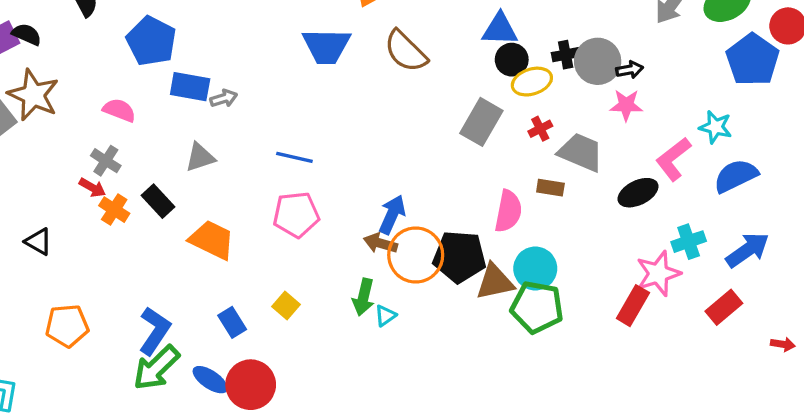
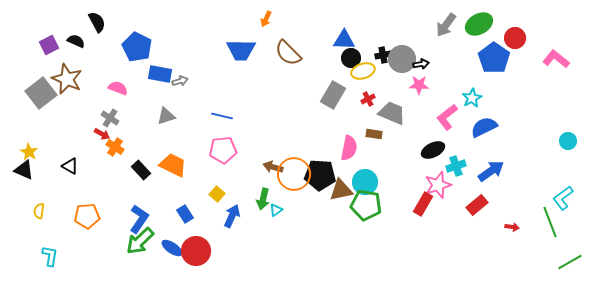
black semicircle: (27, 34) -> (76, 41), moved
cyan star: (715, 127) -> (472, 98), turned 30
black ellipse: (638, 193) -> (433, 150), moved
black rectangle: (158, 201) -> (141, 170), moved
blue arrow: (392, 215) -> (232, 216), moved
yellow square: (286, 306) -> (217, 194), moved

